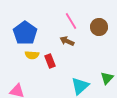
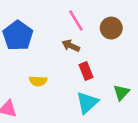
yellow semicircle: (32, 55) -> (38, 81), moved
red rectangle: (50, 61) -> (86, 71), moved

